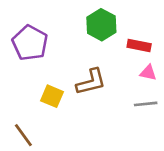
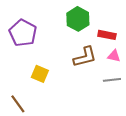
brown L-shape: (91, 82) -> (85, 57), moved

